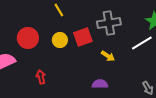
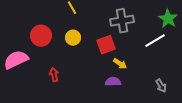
red square: (83, 37) -> (106, 45), moved
yellow arrow: (108, 56) -> (120, 64), moved

